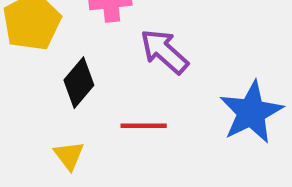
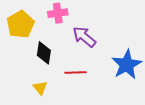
black diamond: (79, 83) -> (44, 53), turned -30

